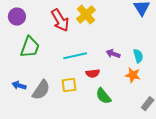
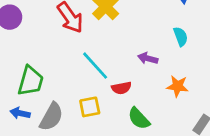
green trapezoid: (30, 47) -> (31, 81), moved
cyan line: (75, 56) -> (95, 66), turned 65
cyan semicircle: (138, 56) -> (181, 37), moved

